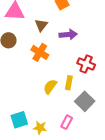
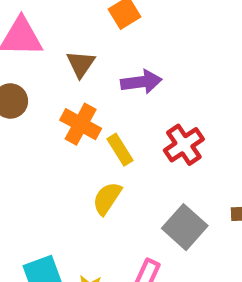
red cross: (86, 64) -> (184, 145), turned 36
yellow rectangle: (69, 83) -> (120, 150), moved, turned -40

